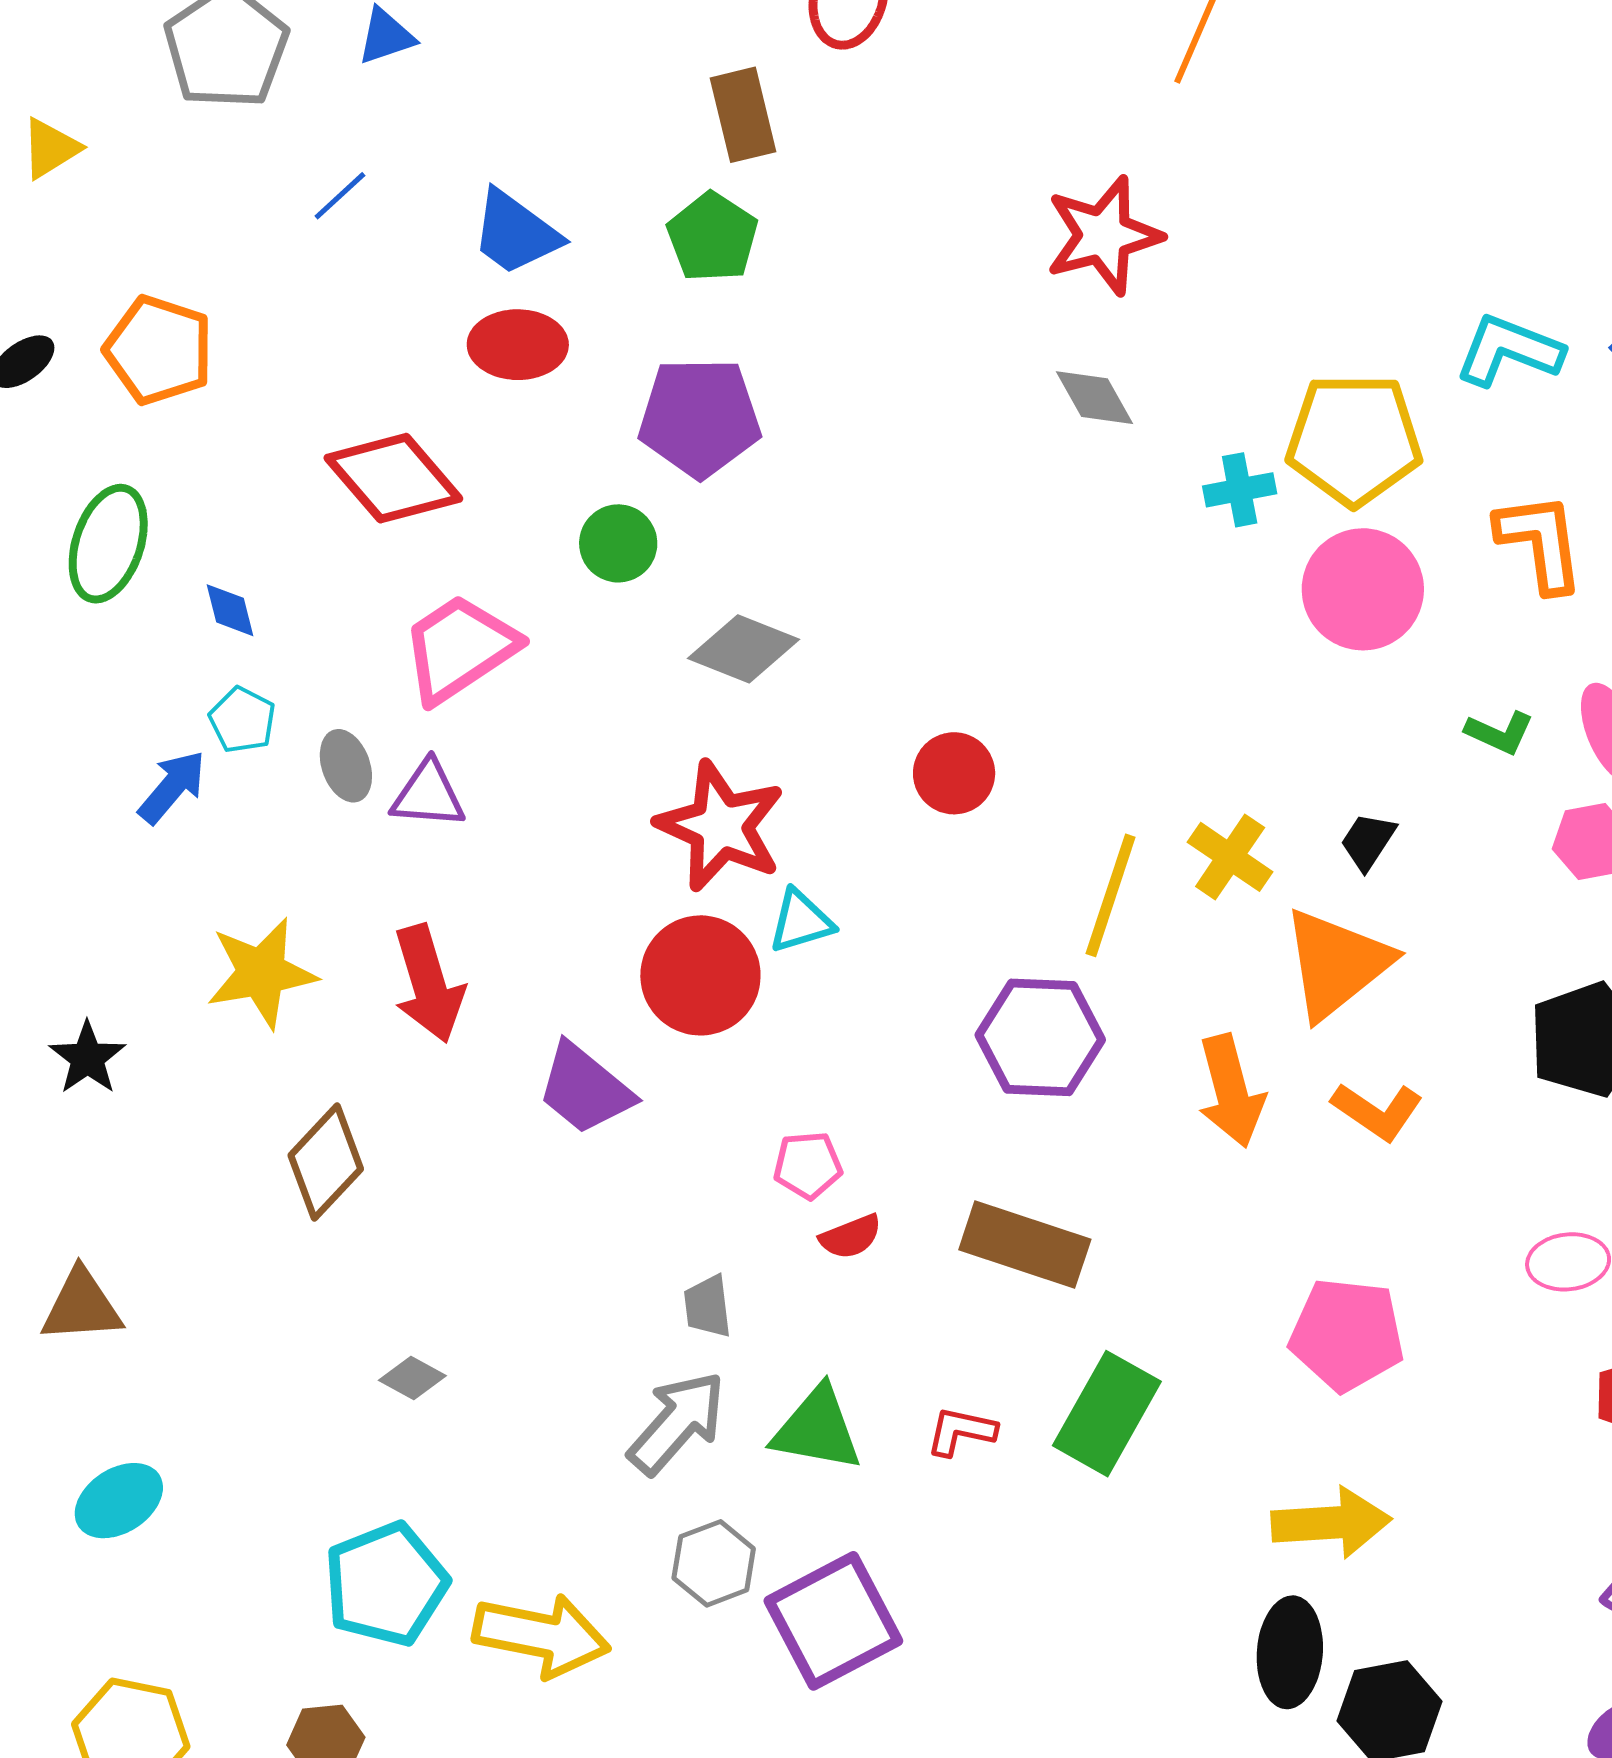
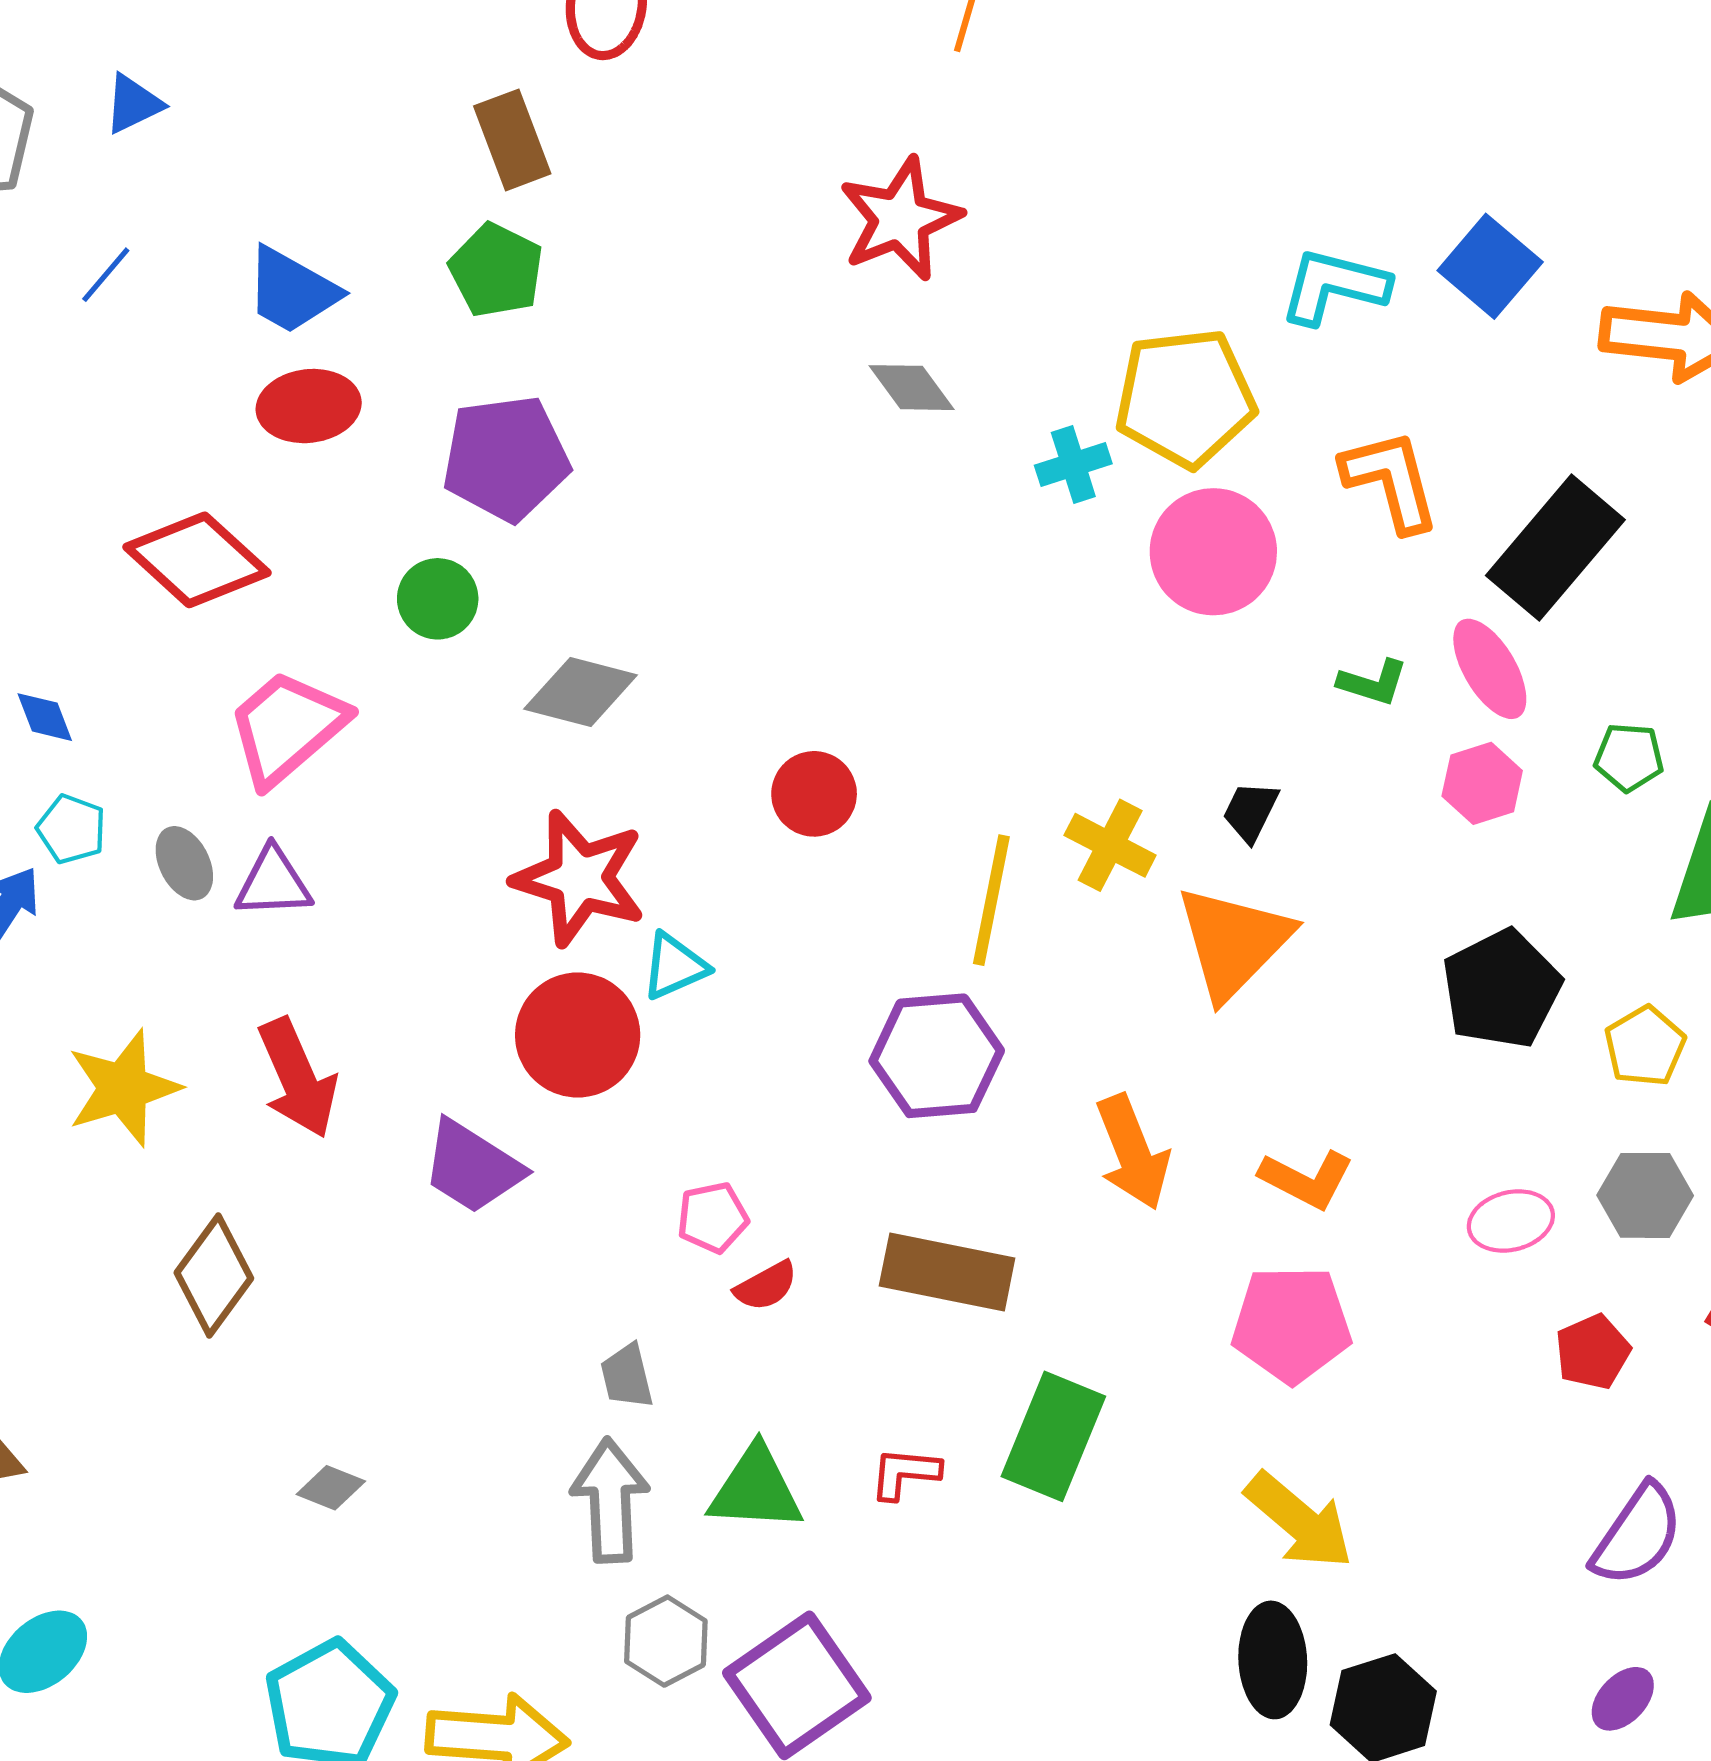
orange arrow: (1231, 1091) -> (1133, 1152), moved
orange L-shape: (1377, 1111) -> (1307, 1179), moved
gray arrow: (677, 1423) -> (610, 1500), turned -37
yellow arrow: (1331, 1523) -> (1299, 1521), turned 51

